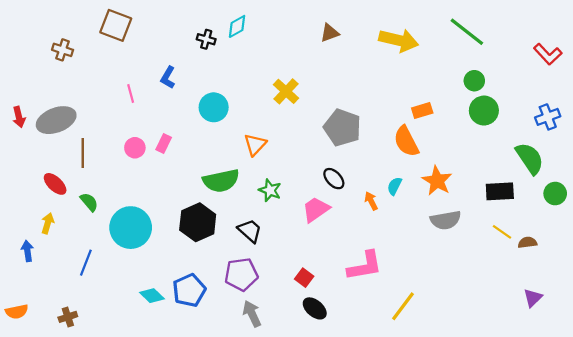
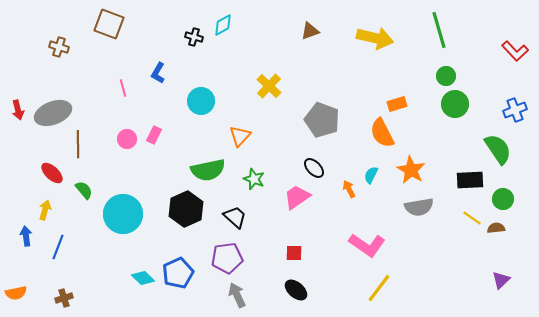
green line: (467, 32) -> (439, 30), turned 36
green circle: (555, 194) -> (503, 199), moved
blue line: (86, 263) -> (58, 247), moved
pink L-shape: (365, 266) -> (367, 245), moved, turned 45
red square: (304, 278) -> (294, 253), moved, turned -36

